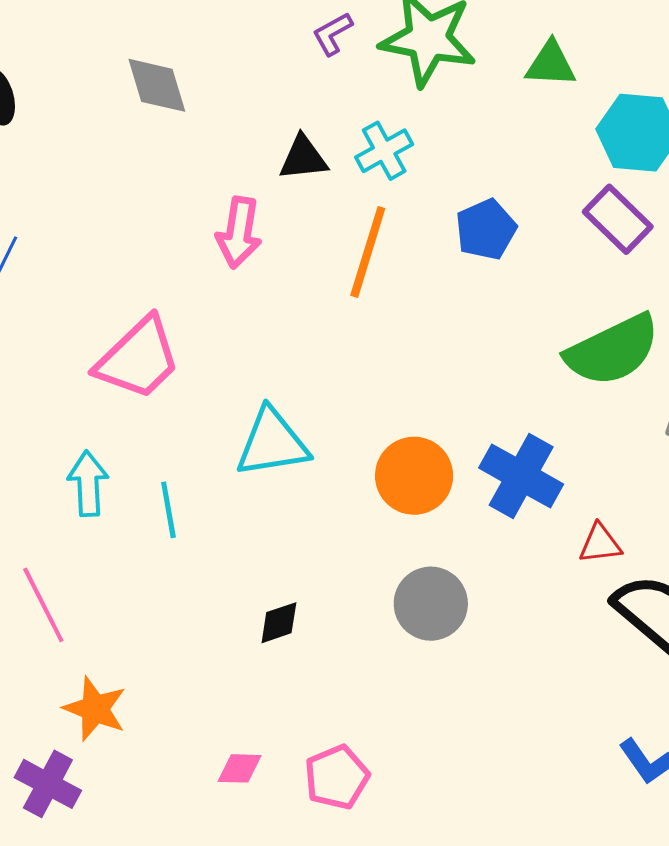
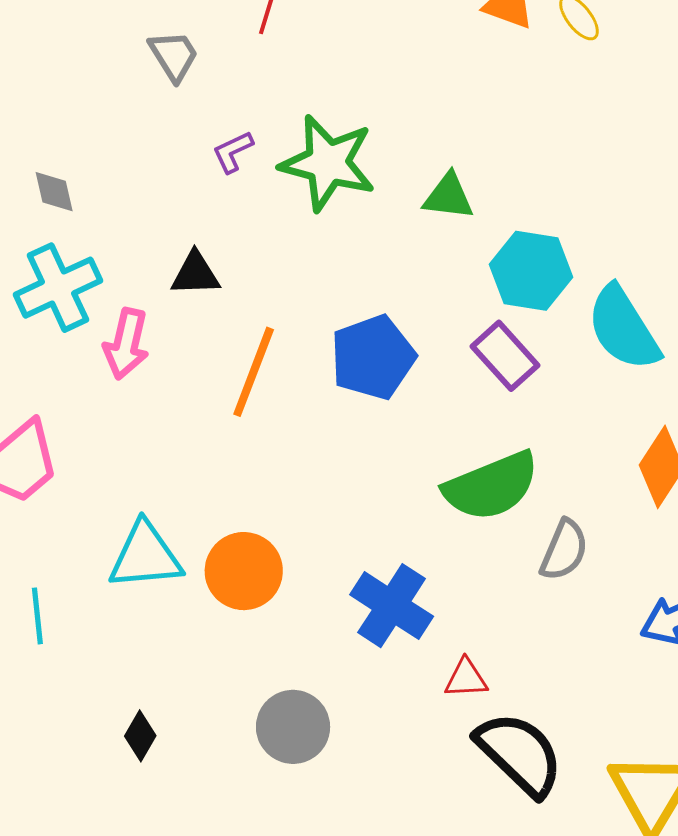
gray diamond: (157, 85) -> (54, 192), size x0.7
cyan cross: (384, 151) -> (58, 288), moved, size x1.5
blue pentagon: (486, 229) -> (373, 357), size x1.4
orange circle: (414, 476) -> (244, 571), moved
black diamond: (279, 623) -> (140, 736), turned -45

